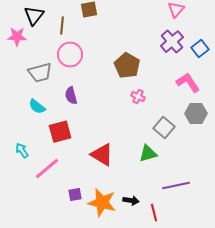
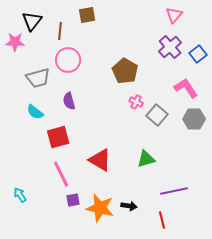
gray square: (164, 128) -> (157, 115), moved
cyan arrow: (22, 151) -> (20, 195), moved
pink line: (47, 169) -> (61, 174), moved, turned -76
red line: (154, 213) -> (162, 220), moved

